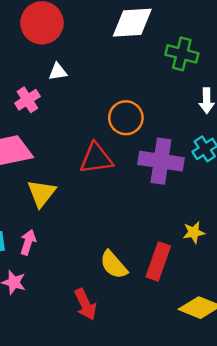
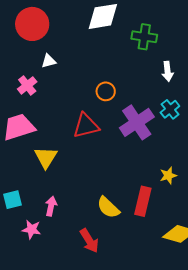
orange circle: (126, 118) -> (106, 91), size x0.7
purple cross: (161, 161) -> (137, 122), turned -36
pink arrow: (28, 242) -> (51, 206), moved

